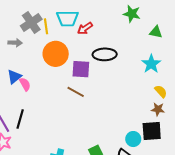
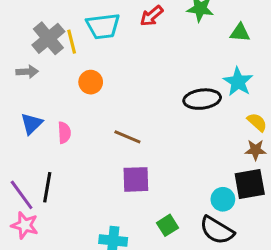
red arrow: (85, 28) -> (152, 16), moved
orange circle: (56, 54) -> (91, 82), size x0.6
black ellipse: (105, 54) -> (202, 99), moved
purple square: (81, 69) -> (136, 179), moved
pink semicircle: (25, 84) -> (64, 133), moved, turned 32

